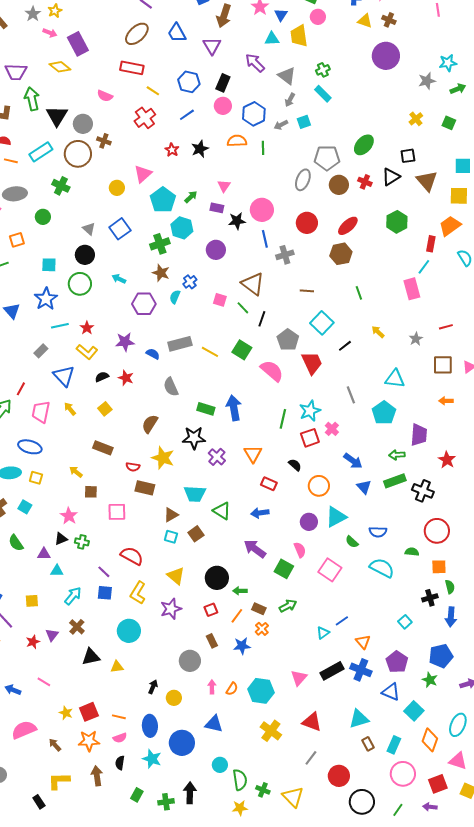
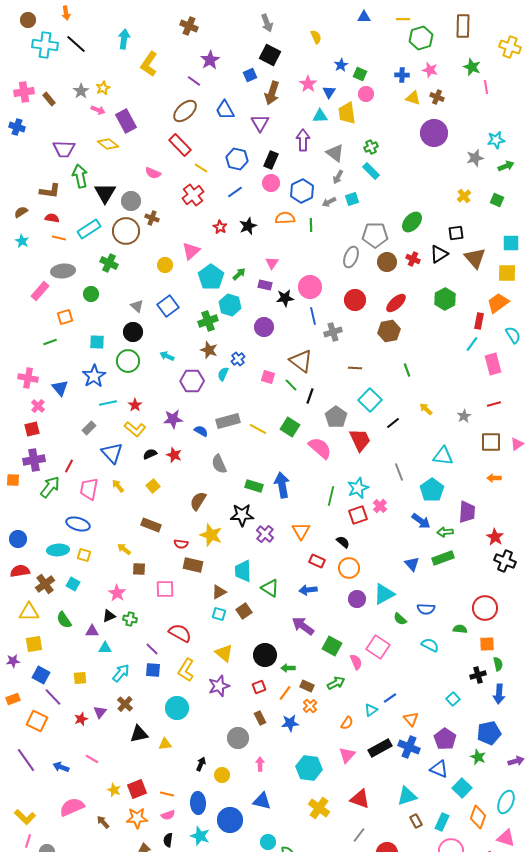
purple arrow: (255, 63) -> (303, 140), turned 45
red rectangle: (132, 68) -> (180, 145), turned 35
pink rectangle: (412, 289) -> (493, 364), moved
blue arrow: (353, 461) -> (421, 521), moved
orange circle: (319, 486) -> (349, 568), moved
black cross: (423, 491) -> (505, 561), moved
cyan trapezoid: (195, 494) -> (243, 571), turned 85
pink semicircle: (300, 550) -> (356, 662), moved
cyan semicircle: (382, 568) -> (430, 645), size x0.7
orange semicircle: (232, 689) -> (347, 723), moved

